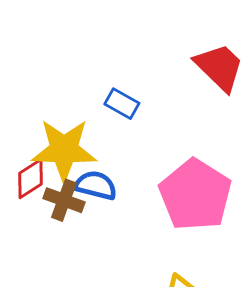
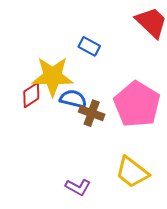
brown cross: (64, 200) -> (92, 113), moved

